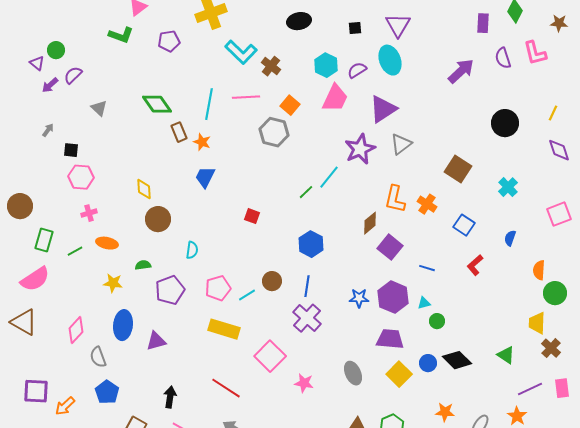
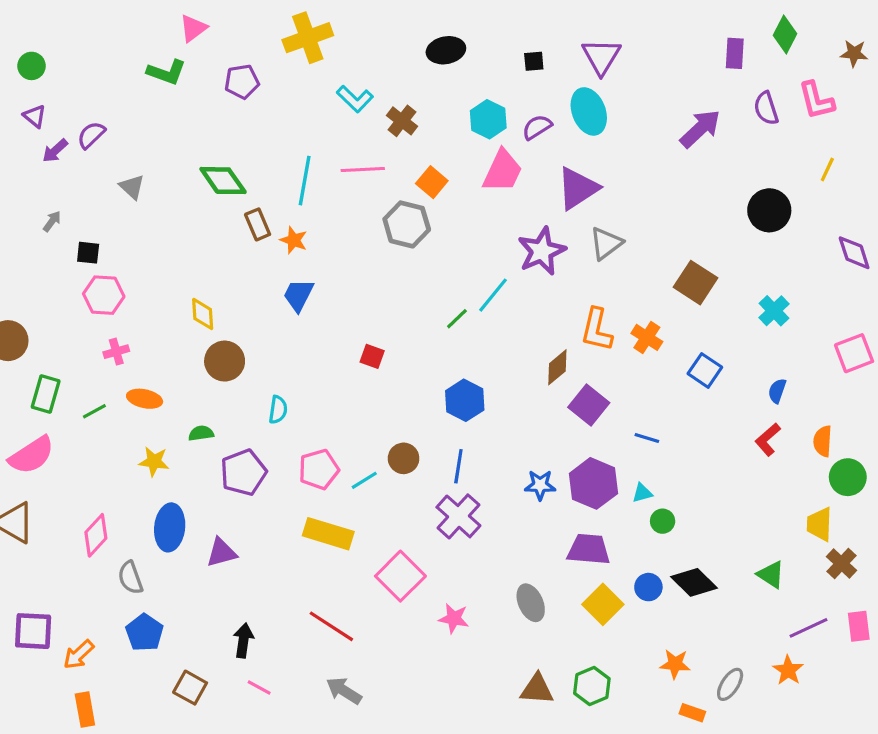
green circle: (56, 50) -> (32, 66), moved
cyan L-shape: (241, 52) -> (355, 99), size x0.7
yellow line: (553, 113) -> (827, 170), moved
red L-shape: (475, 265) -> (768, 440), moved

